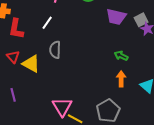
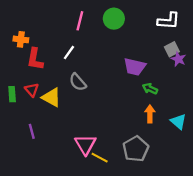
purple trapezoid: (116, 17) -> (135, 67), moved
gray semicircle: (55, 50) -> (78, 82), turned -42

